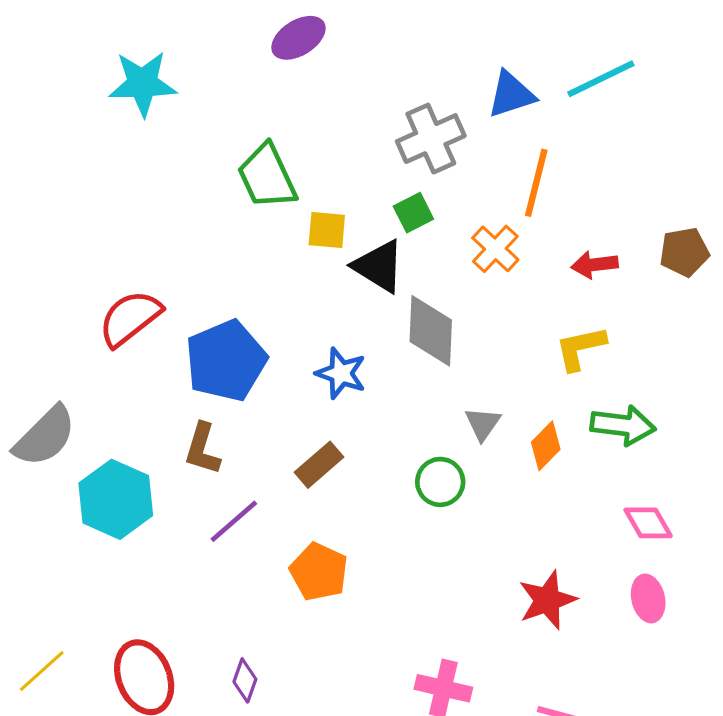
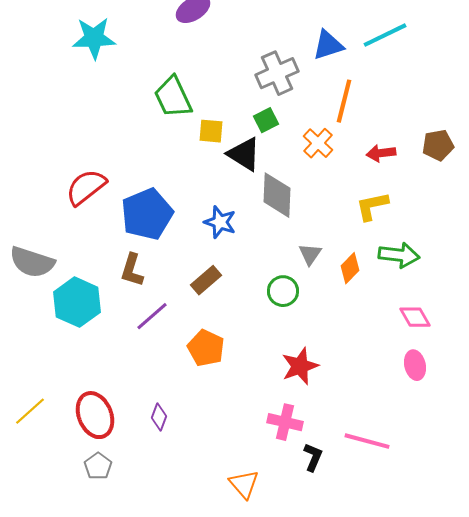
gray semicircle: (45, 436) -> (32, 262), turned 63
red star: (547, 600) -> (300, 366), moved

